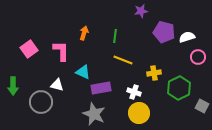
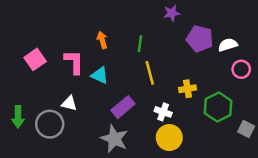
orange arrow: (84, 33) -> (102, 40), turned -32
yellow line: (123, 60) -> (150, 73), turned 54
cyan triangle: (83, 72) -> (100, 75), moved
green arrow: (13, 86) -> (18, 117), moved
purple rectangle: (101, 88) -> (123, 107), turned -30

